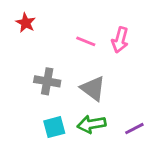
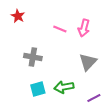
gray triangle: (93, 89) -> (88, 62), moved, turned 36
purple line: (134, 129) -> (94, 98), moved

